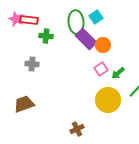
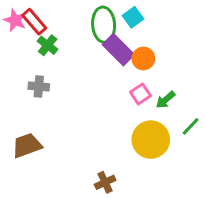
red rectangle: (29, 20) -> (34, 22), turned 42
green cross: (46, 36) -> (48, 45), moved, turned 32

